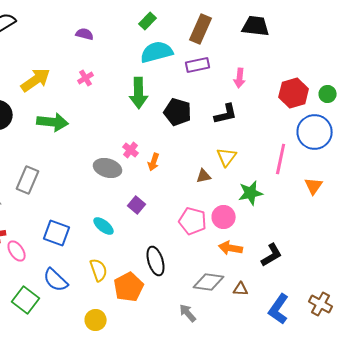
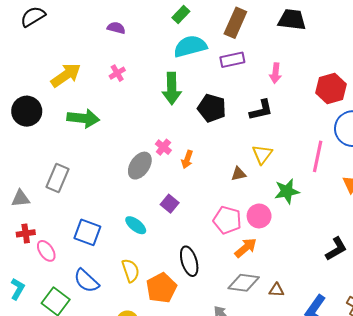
gray ellipse: (108, 168) -> (140, 166), turned -72
orange arrow: (231, 248) -> (246, 248), moved, turned 130
black L-shape: (272, 255) -> (336, 249), moved

